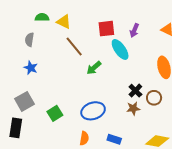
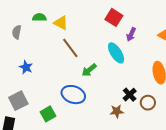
red square: (106, 29) -> (114, 17), moved, turned 36
gray semicircle: (30, 40) -> (17, 32), moved
brown star: (133, 108) -> (117, 111), moved
blue ellipse: (93, 111) -> (73, 95), moved, turned 35

